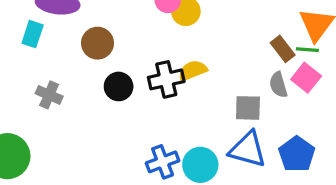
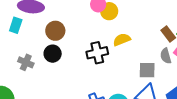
yellow semicircle: (193, 71) -> (122, 40), moved
black circle: (119, 86) -> (53, 54), moved

